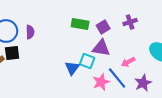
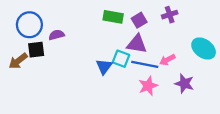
purple semicircle: (30, 32) -> (57, 35), moved, turned -104
blue line: (117, 78) -> (145, 64), moved, turned -40
pink star: (101, 82) -> (148, 86), moved
purple star: (143, 83) -> (184, 84), turned -30

